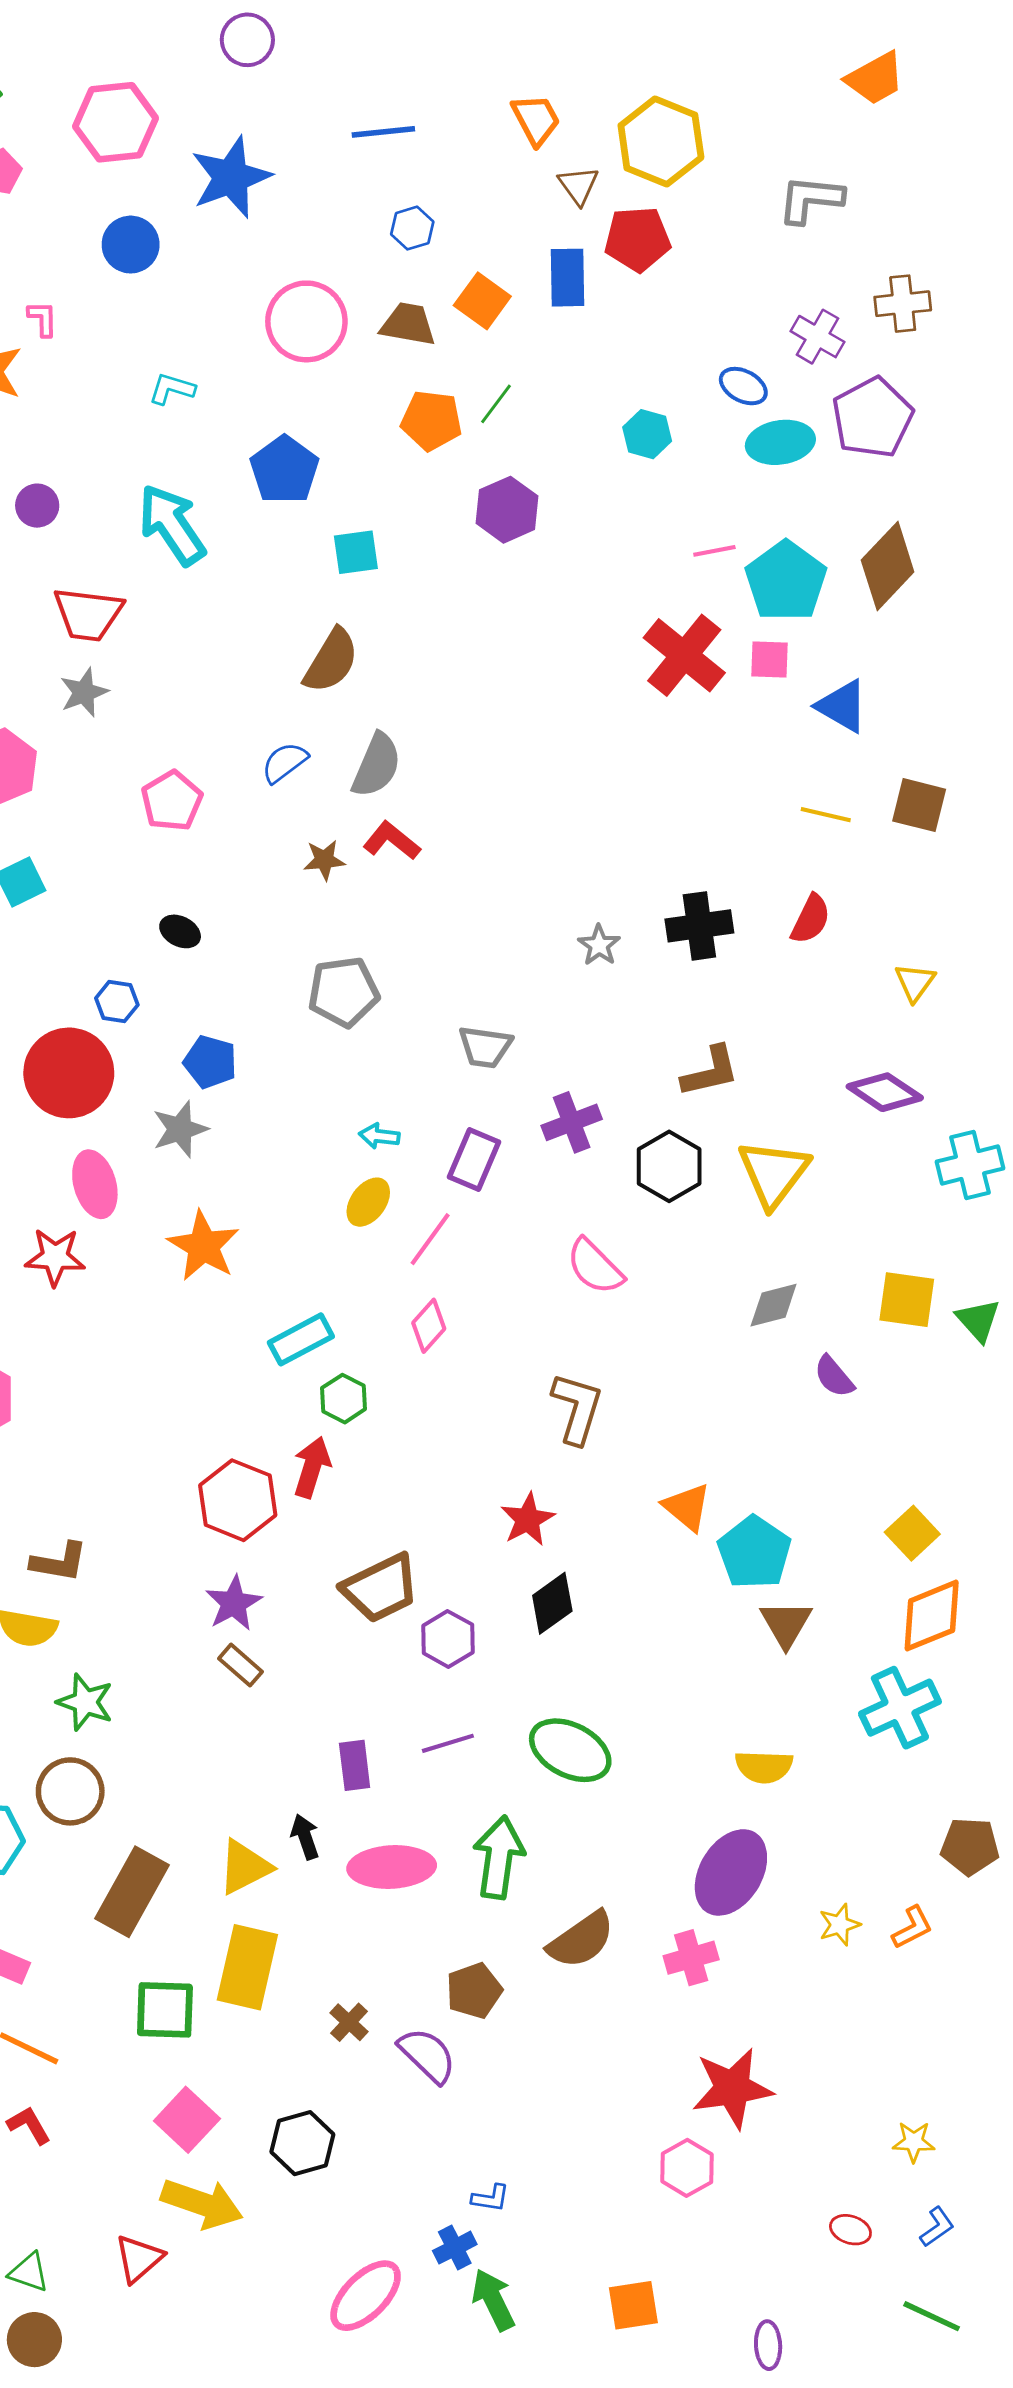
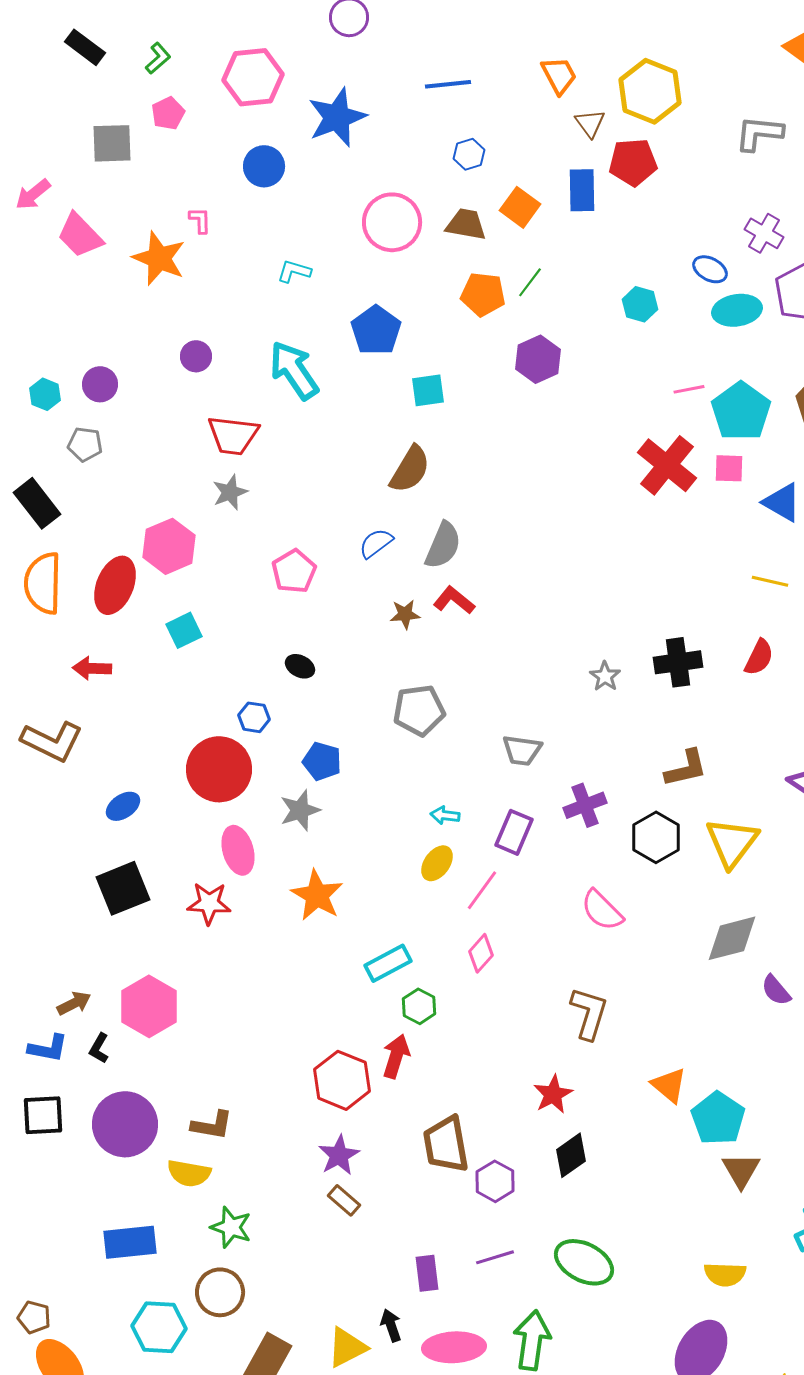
gray diamond: (774, 1305) -> (732, 938), size x1.4
brown trapezoid: (381, 1588) -> (446, 1144), turned 106

